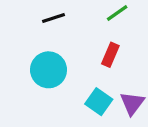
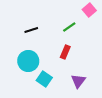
cyan square: (99, 102) -> (44, 79), moved

